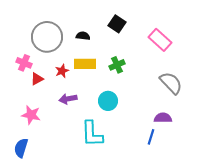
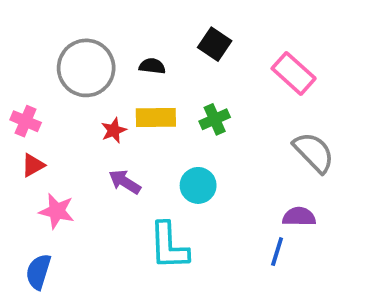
pink cross: (24, 63) -> (26, 121), moved
red triangle: (37, 79) -> (33, 165), moved
purple arrow: (68, 99) -> (125, 182), turned 42

